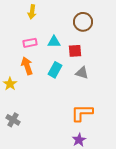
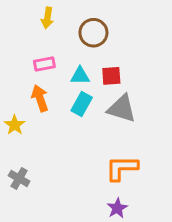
brown circle: (83, 22) -> (93, 33), moved
cyan triangle: (54, 42) -> (80, 76), moved
gray triangle: (82, 73) -> (122, 109), size x1.5

